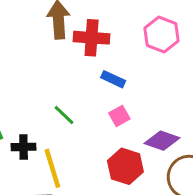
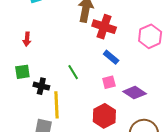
purple diamond: (162, 141) -> (135, 93), moved

